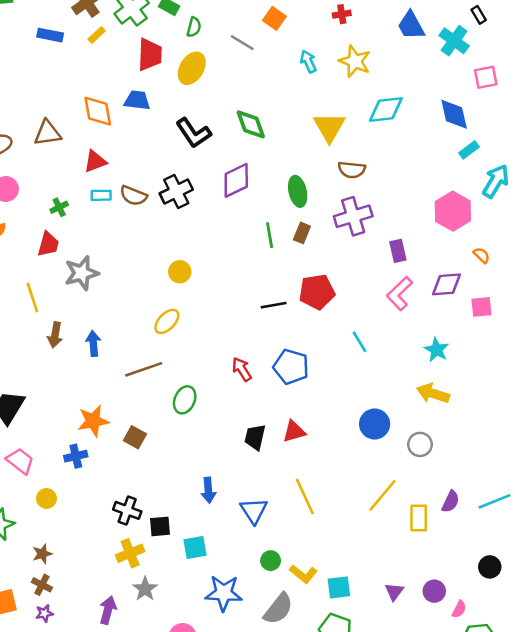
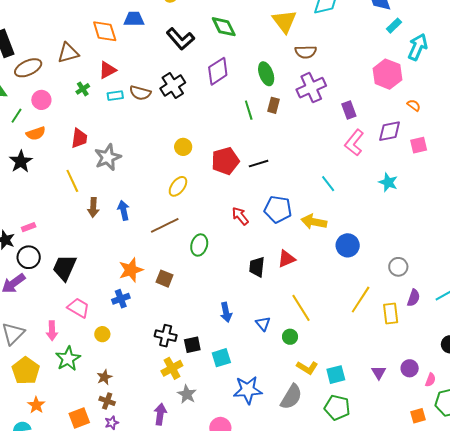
green cross: (59, 207) -> (83, 89), moved
red pentagon: (317, 292) -> (225, 161), moved
yellow arrow: (433, 393) -> (314, 222), moved
gray circle: (420, 444) -> (398, 267), moved
blue triangle: (254, 511) -> (263, 324), size x0.7
green circle: (271, 561) -> (290, 337), moved

